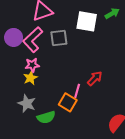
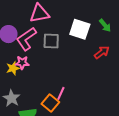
green arrow: (112, 13) -> (105, 25), turned 72
yellow star: (30, 78) -> (13, 68), moved
red arrow: (95, 78) -> (102, 52), moved

